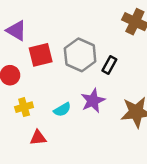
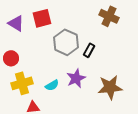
red square: (41, 55) -> (42, 18), moved
yellow cross: (24, 107) -> (22, 83), size x1.5

